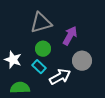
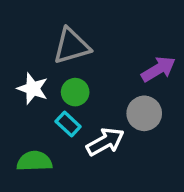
purple arrow: (70, 36) -> (158, 69), moved, turned 30
white star: (13, 60) -> (33, 89), moved

